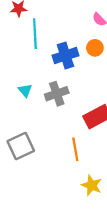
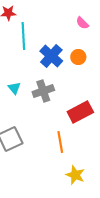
orange circle: (95, 48) -> (78, 57), moved
blue cross: (65, 55) -> (51, 56), turned -30

